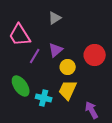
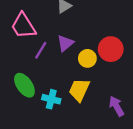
yellow circle: (68, 67) -> (87, 58), moved
purple arrow: (92, 110) -> (117, 106), moved

